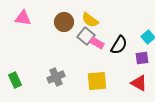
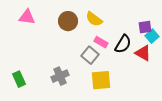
gray square: (86, 36) -> (90, 55), moved
purple square: (142, 58) -> (145, 27), moved
red triangle: (139, 83) -> (143, 53), moved

